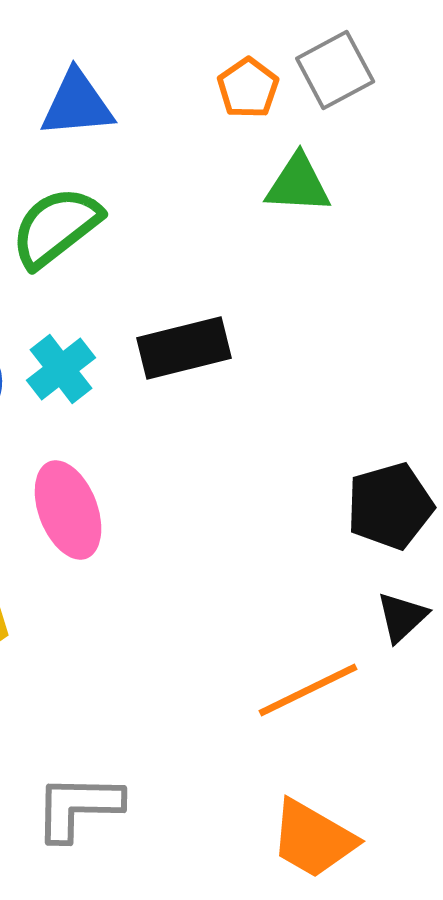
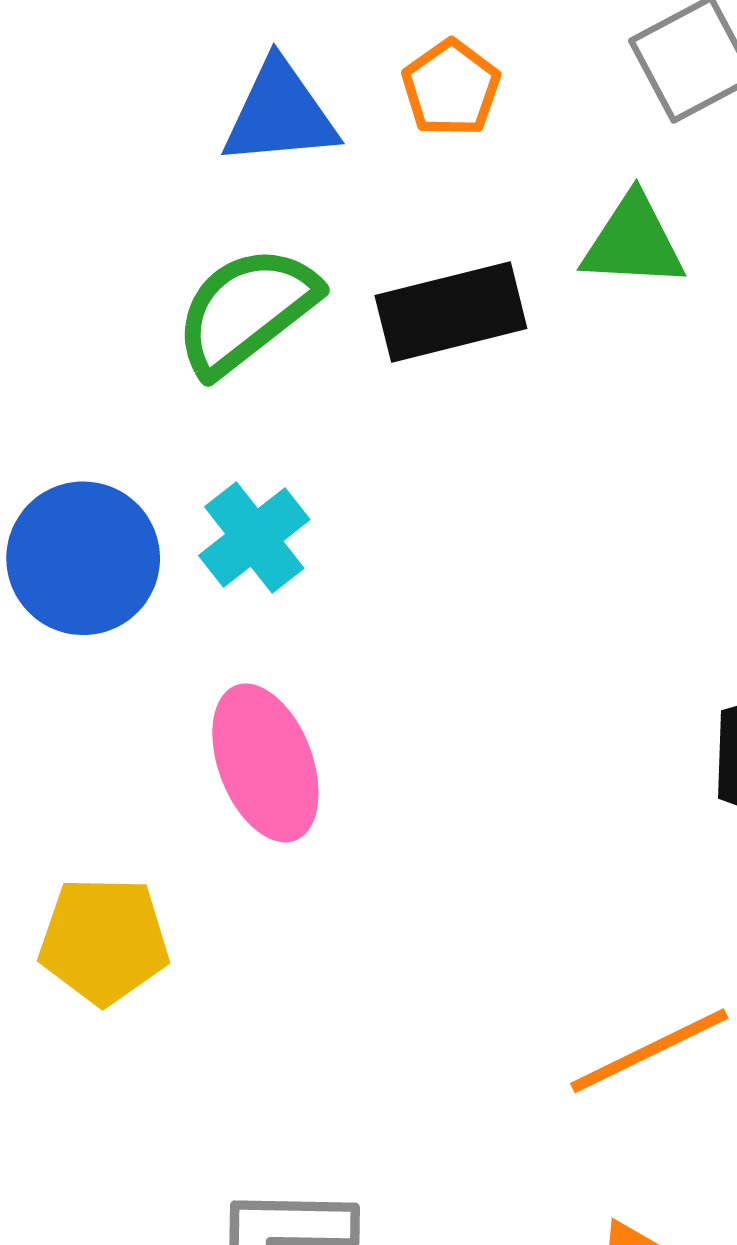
orange pentagon: (248, 88) -> (451, 88), moved
black rectangle: (184, 348) -> (451, 312), moved

